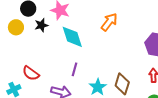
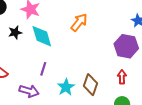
black star: (41, 25) -> (15, 32), moved

